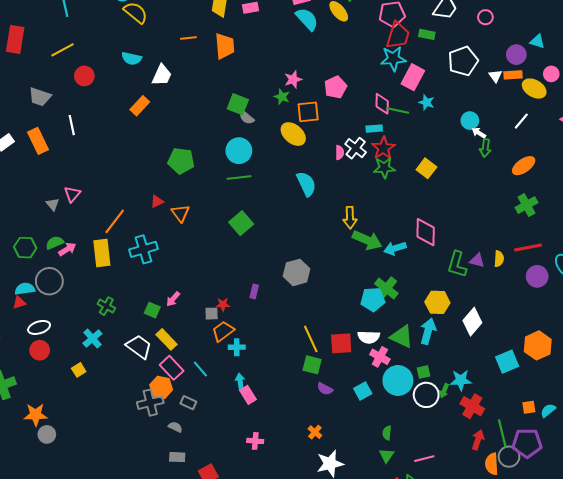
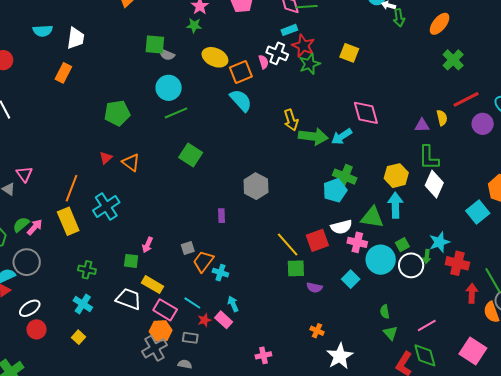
orange square: (308, 112) -> (241, 72), moved
green L-shape: (457, 264) -> (429, 158), moved
red star: (223, 304) -> (204, 320), moved
cyan cross: (237, 347) -> (220, 273), turned 35
pink rectangle: (248, 395) -> (224, 320), moved

